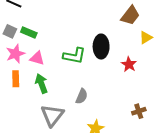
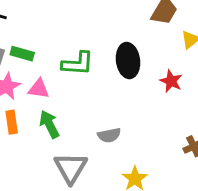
green L-shape: (74, 56) -> (78, 63), moved
gray semicircle: (82, 96) -> (109, 135), turned 63

